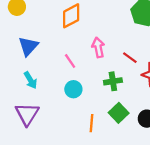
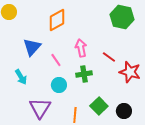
blue triangle: (28, 46) -> (32, 47), moved
green cross: (113, 81) -> (84, 74), moved
purple triangle: (27, 114) -> (40, 108), moved

